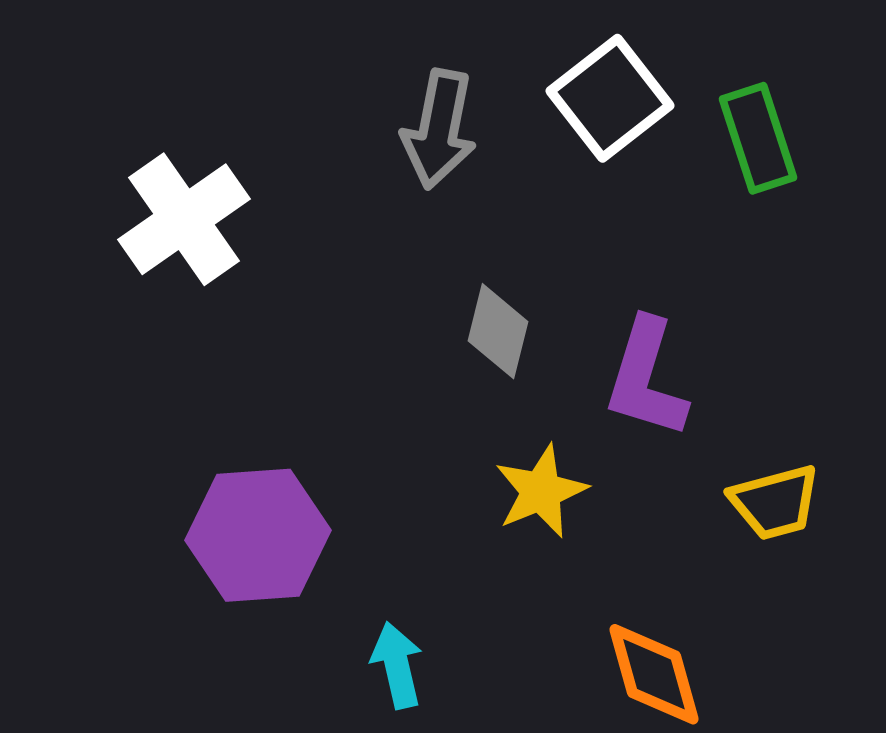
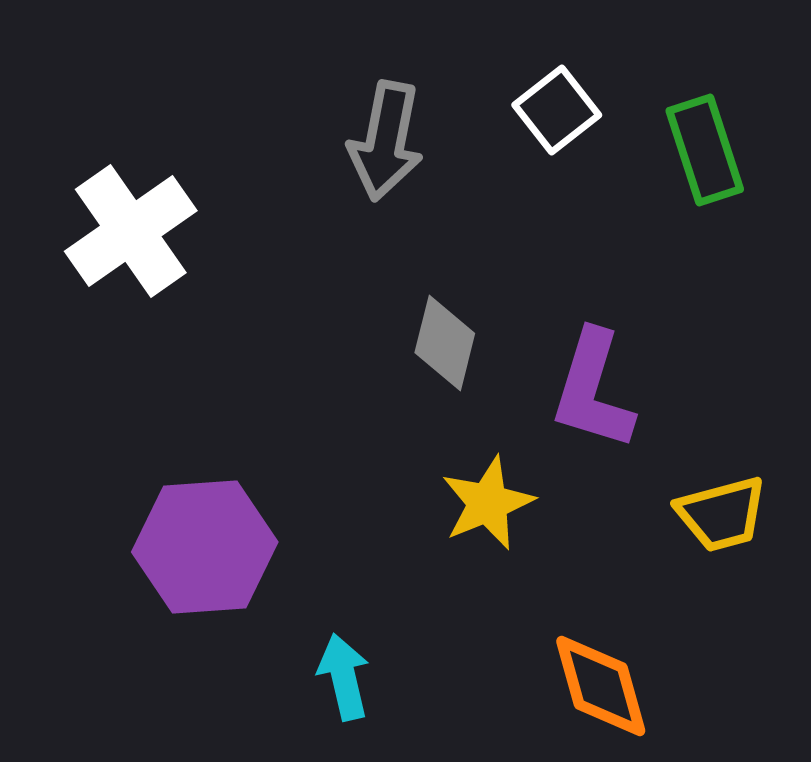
white square: (610, 98) -> (557, 110), size x0.7

